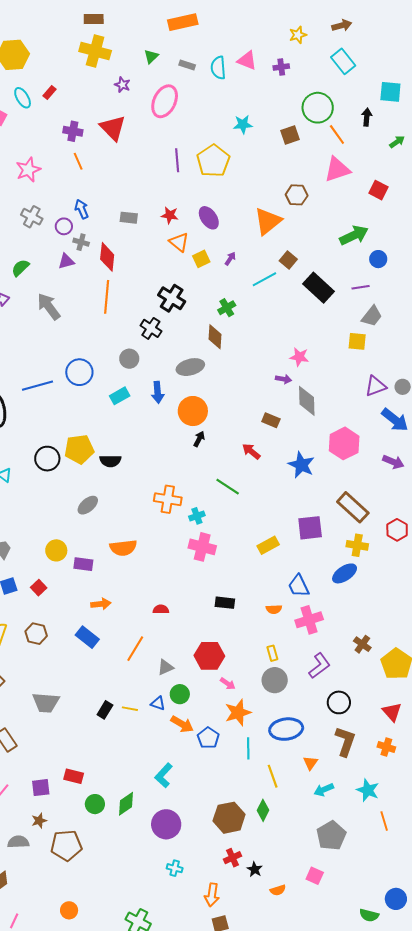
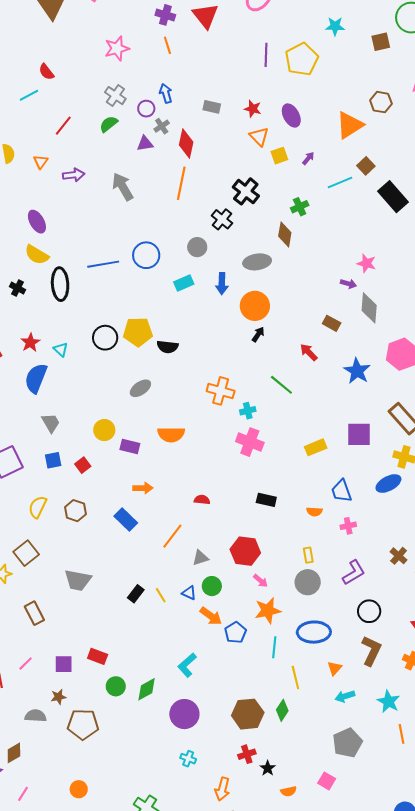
gray cross: (81, 242) -> (162, 126), turned 35
green semicircle: (20, 268) -> (109, 124), moved
pink cross: (309, 620) -> (348, 526), size x0.6
yellow line: (130, 709) -> (161, 595), turned 42

